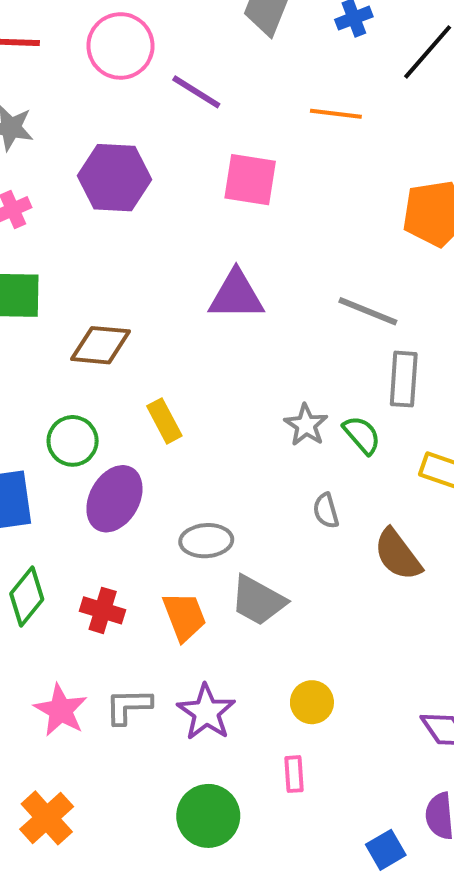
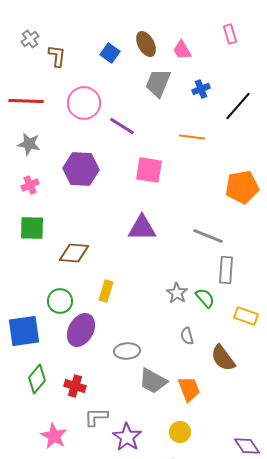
yellow rectangle: (164, 421) -> (106, 291), turned 45
orange trapezoid: (184, 616) -> (189, 389), moved
gray L-shape: (128, 706) -> (96, 417), moved

